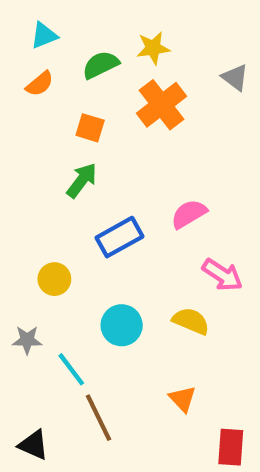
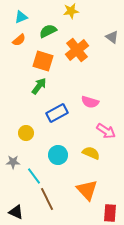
yellow star: (153, 48) -> (71, 11), moved
orange square: (90, 128) -> (43, 61), size x1.5
pink semicircle: (189, 214) -> (90, 102), turned -132
orange triangle: (182, 399) -> (87, 190), size x1.6

